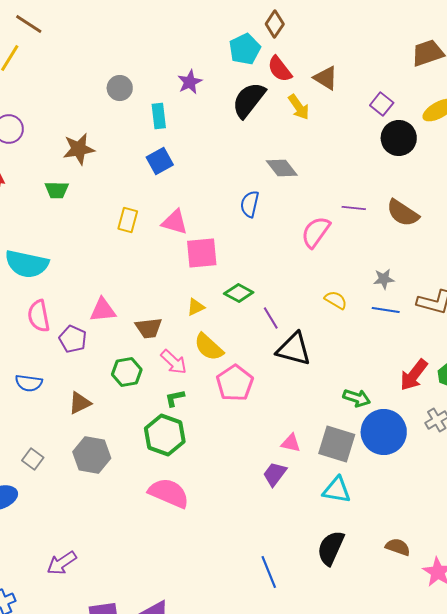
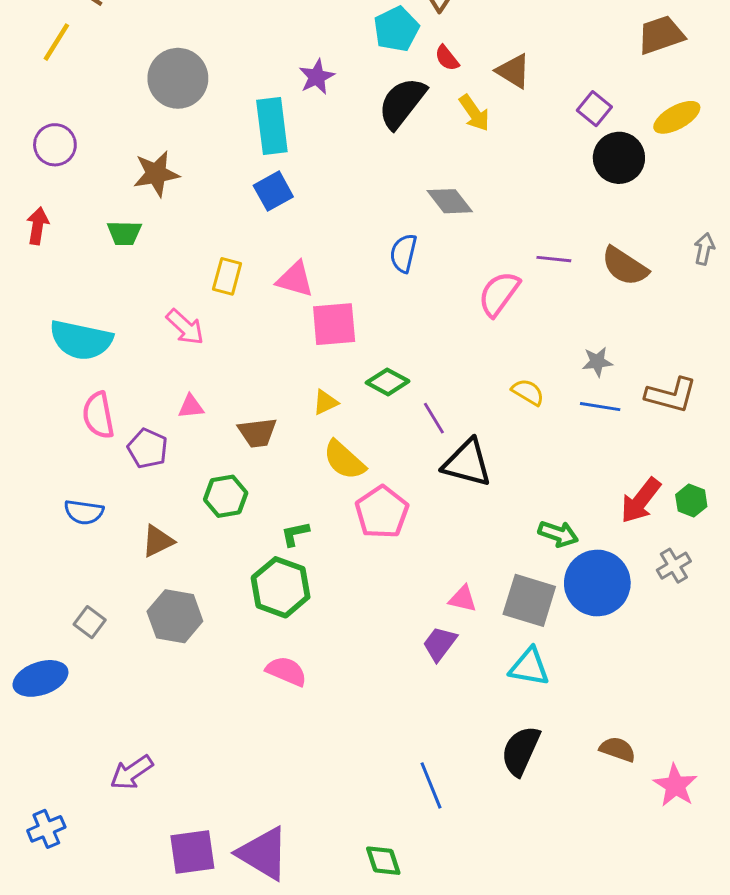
red semicircle: (280, 69) -> (447, 58), size x0.7
gray circle: (120, 88) -> (178, 78), moved, size x1.6
cyan rectangle: (159, 116) -> (272, 126), size x1.5
pink triangle: (103, 310) -> (191, 407), size x0.7
pink arrow: (174, 362) -> (185, 327), moved
pink semicircle: (169, 493) -> (286, 671), size x0.7

